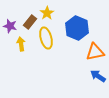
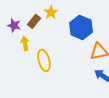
yellow ellipse: (46, 38) -> (44, 60), moved

